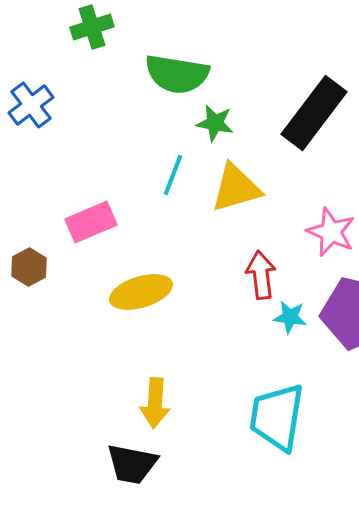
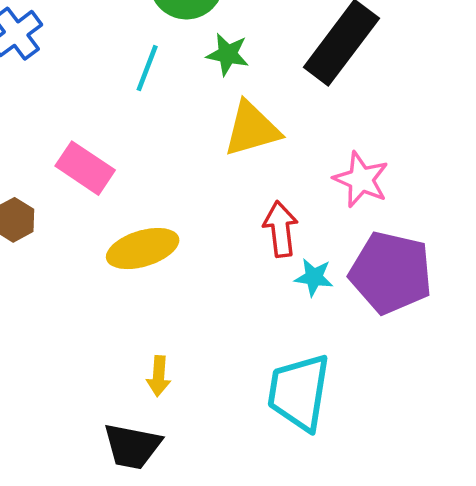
cyan line: (173, 175) -> (147, 68), moved
pink rectangle: (91, 222) -> (85, 168), turned 57
yellow arrow: (155, 403) -> (159, 376), size x0.7

